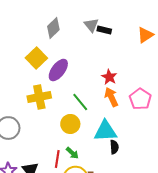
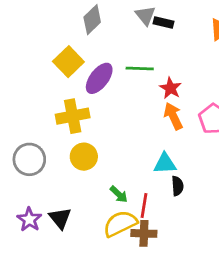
green line: (80, 102) -> (140, 69), moved, turned -48
yellow circle: (70, 124) -> (84, 157), moved
cyan triangle: (105, 131) -> (165, 164), size x0.7
red line: (57, 159) -> (144, 206), moved

